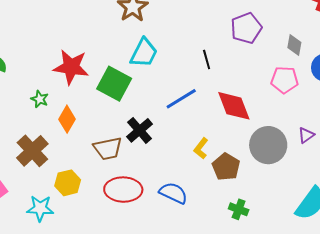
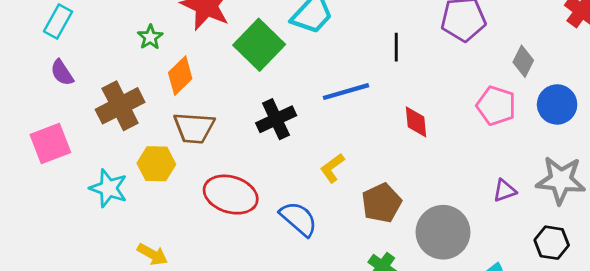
red diamond: (234, 106) -> (416, 122), size x0.6
gray circle: (268, 145) -> (443, 232), moved
brown trapezoid: (108, 148) -> (194, 128), moved
yellow L-shape: (201, 148) -> (332, 168), moved

